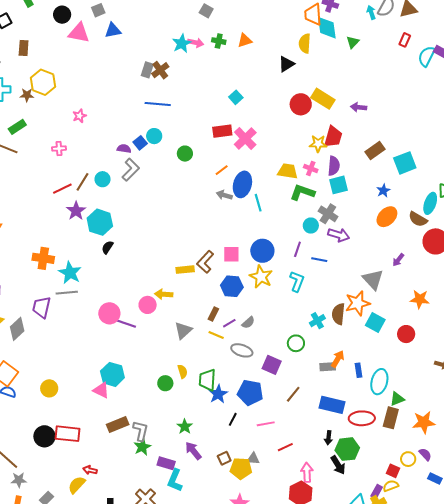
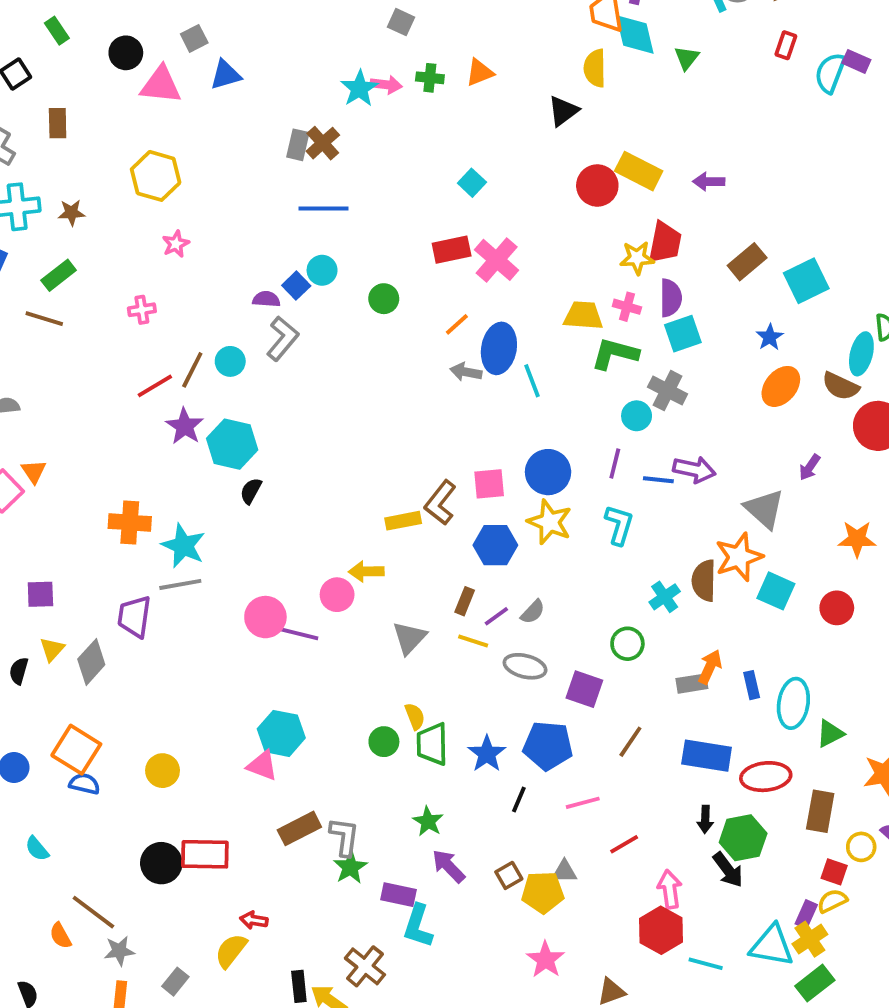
yellow hexagon: (43, 82) -> (156, 176), moved
purple arrow: (339, 235) -> (694, 470), moved
green trapezoid: (207, 380) -> (432, 744), moved
brown rectangle: (391, 418) -> (820, 811), moved

